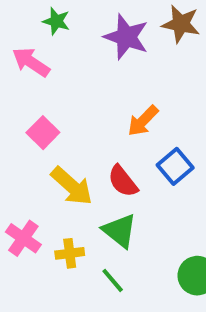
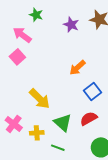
purple star: (126, 37) -> (71, 25), size x0.7
pink square: (43, 133) -> (17, 57), moved
red semicircle: (123, 181) -> (89, 119), moved, turned 96
green line: (113, 280) -> (58, 148), turned -32

